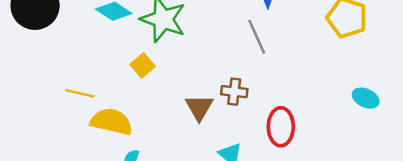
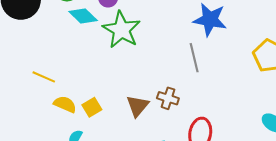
yellow square: (143, 65) -> (92, 107), moved
yellow semicircle: (111, 122) -> (65, 104), size x0.7

